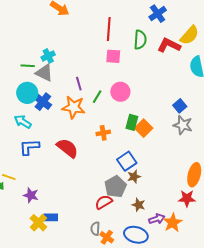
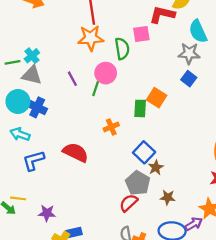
green semicircle: (140, 40) -> (122, 49), moved
pink square: (113, 56) -> (141, 34), moved
green line: (28, 66) -> (13, 62), moved
pink circle: (120, 92) -> (106, 73), moved
orange star: (74, 107) -> (91, 38), moved
gray star: (183, 125) -> (189, 53), moved
orange square: (144, 128) -> (157, 98), moved
purple arrow: (157, 219) -> (194, 224), moved

